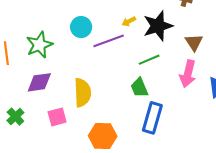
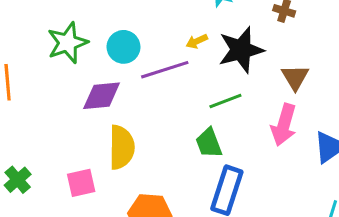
green star: (39, 45) -> (68, 43), moved
purple diamond: (39, 82) -> (102, 96), moved

